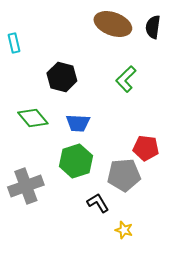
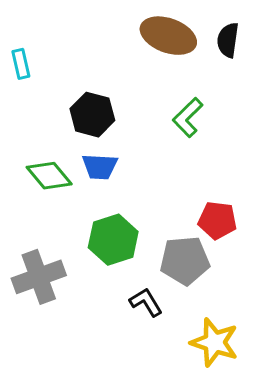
blue trapezoid: (78, 123) -> (100, 167), moved
yellow star: (124, 230) -> (214, 342), moved, size x1.8

